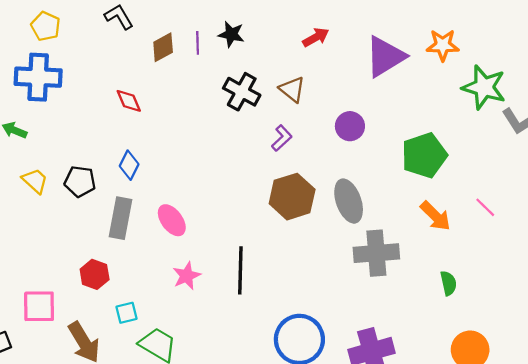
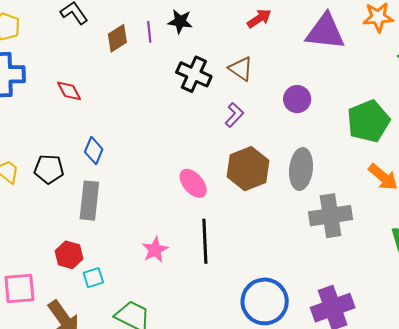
purple triangle: (385, 57) -> (325, 32), turned 42
red diamond: (129, 101) -> (69, 91), moved
gray ellipse: (349, 201) -> (301, 169), turned 30
pink ellipse: (172, 220) -> (193, 183), moved
cyan square: (127, 313) -> (93, 278), moved

